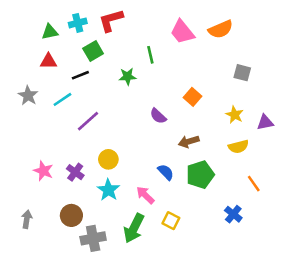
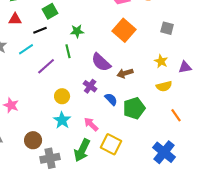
green line: (150, 55) -> (68, 51), moved
orange square: (192, 97) -> (124, 30), moved, size x1.6
purple semicircle: (158, 116) -> (101, 62), size x1.5
brown arrow: (189, 142) -> (125, 73), moved
purple cross: (75, 172) -> (90, 86), moved
blue semicircle: (166, 172) -> (111, 99), moved
blue cross: (233, 214) -> (164, 152), moved, size x1.6
yellow square: (171, 221) -> (111, 144), size x1.5

